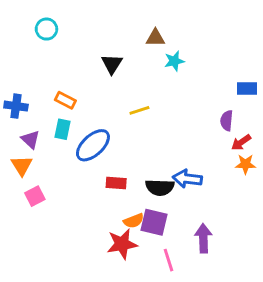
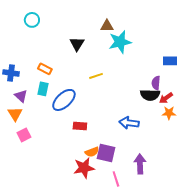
cyan star: (174, 61) -> (120, 42), size x1.6
black semicircle: (160, 187) -> (150, 95), moved

